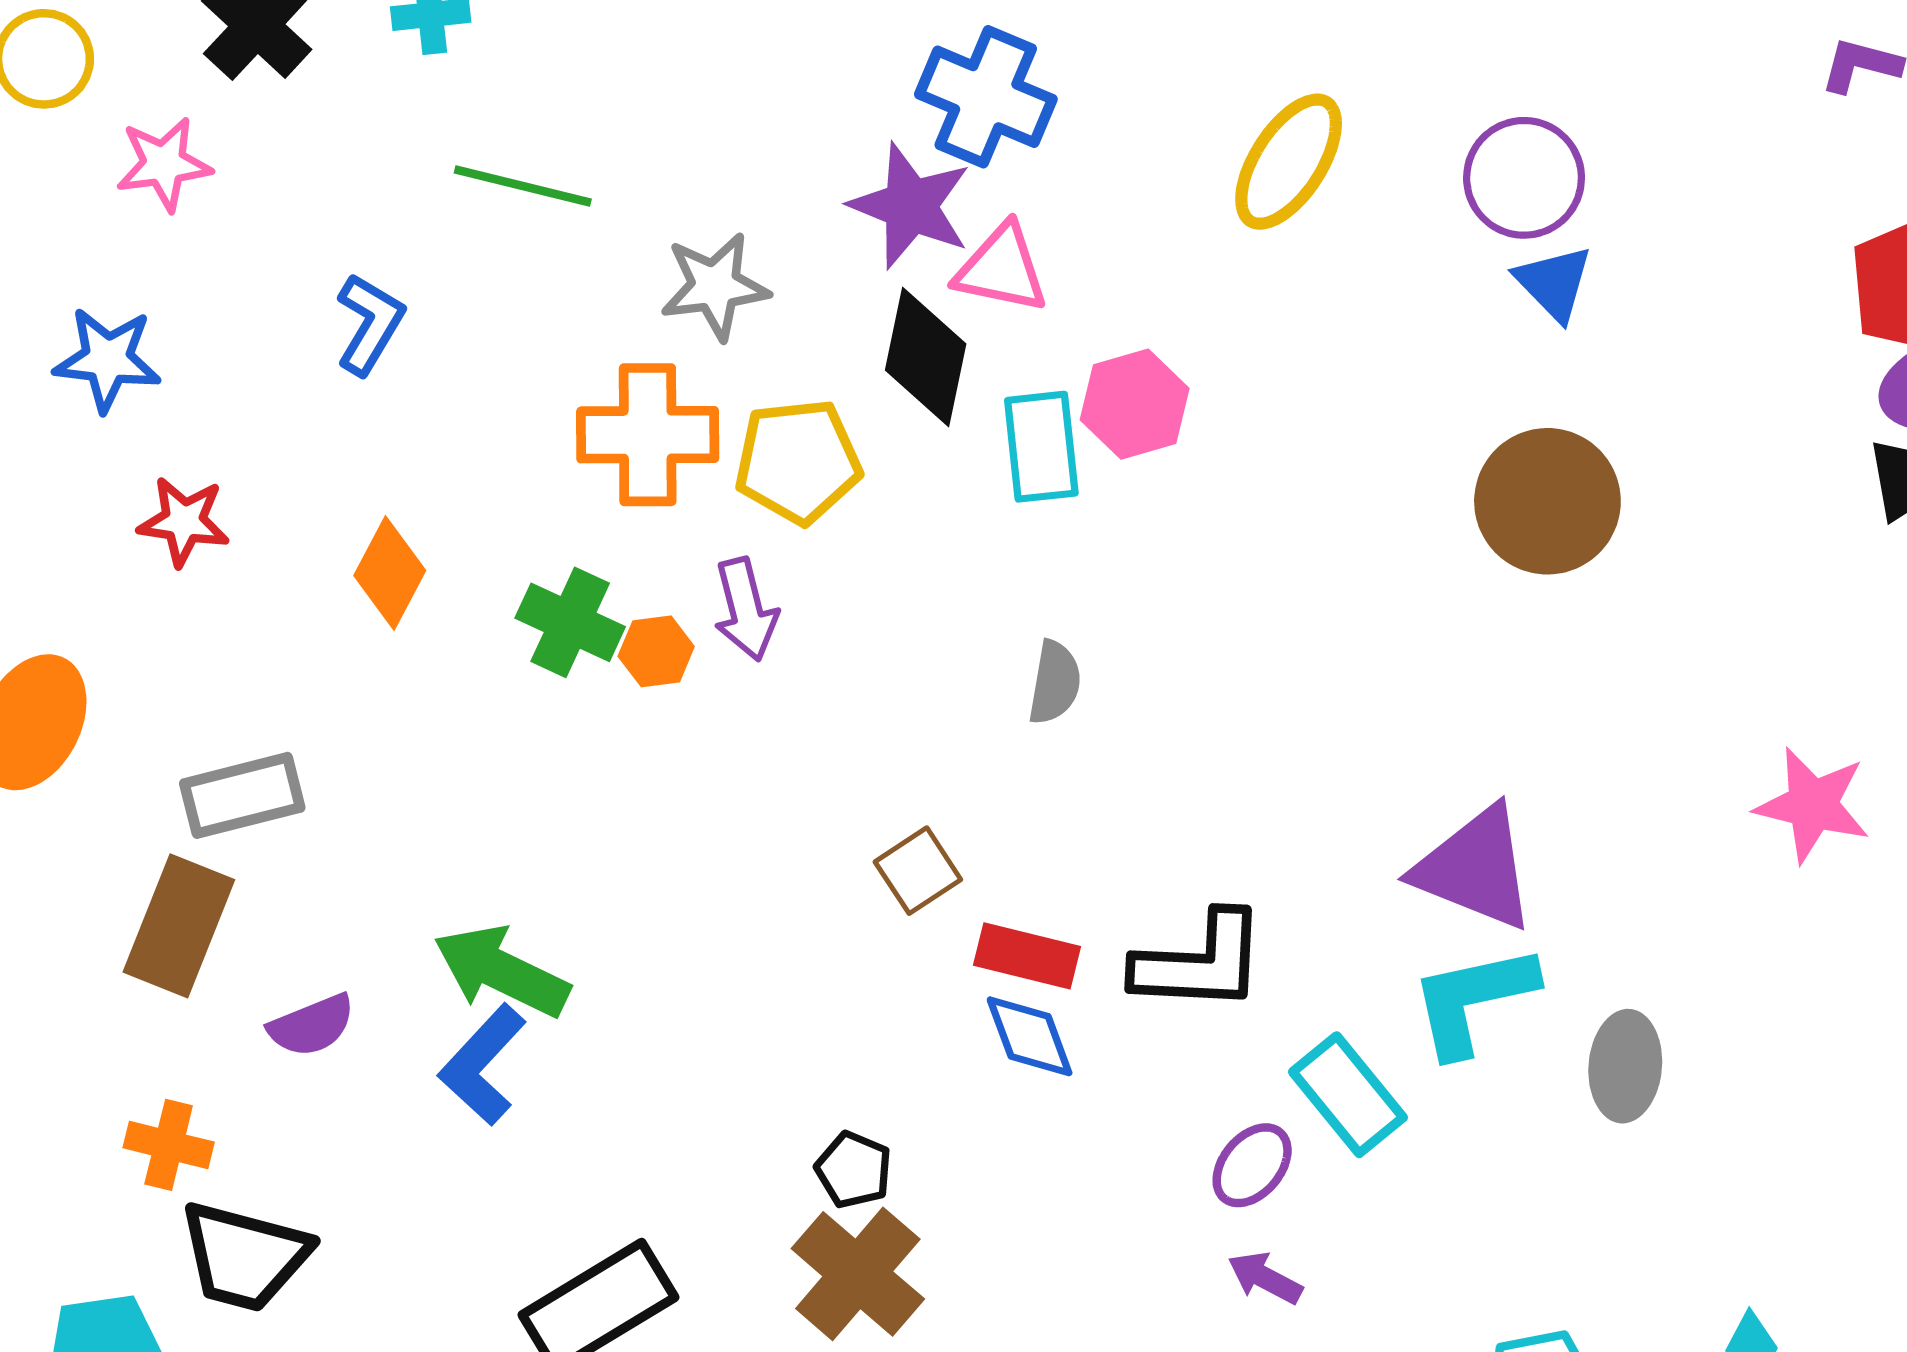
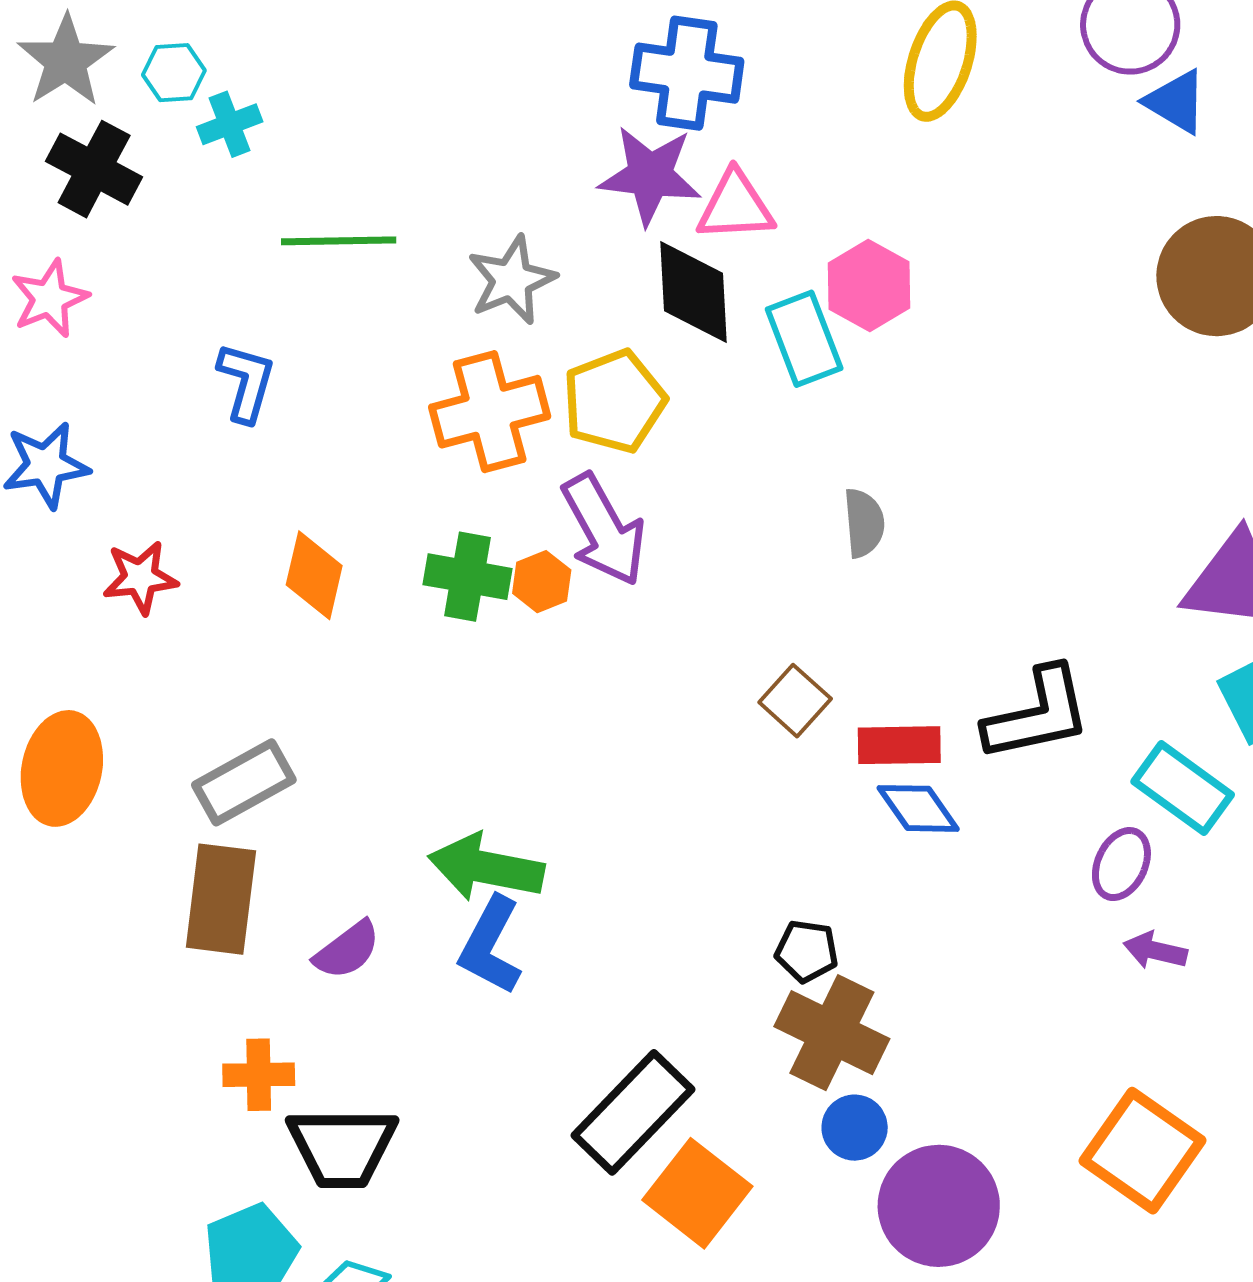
purple arrow: (746, 609) -> (604, 530), size x1.4

